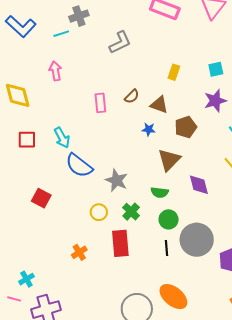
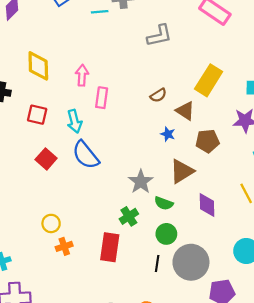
pink arrow: (55, 71) -> (82, 75), moved
yellow rectangle: (174, 72) -> (209, 80), size x1.8
pink rectangle: (100, 103) -> (102, 98), moved
gray star: (116, 180) -> (141, 182), moved
red square: (41, 198) -> (46, 159), moved
yellow circle: (99, 212) -> (51, 223), moved

